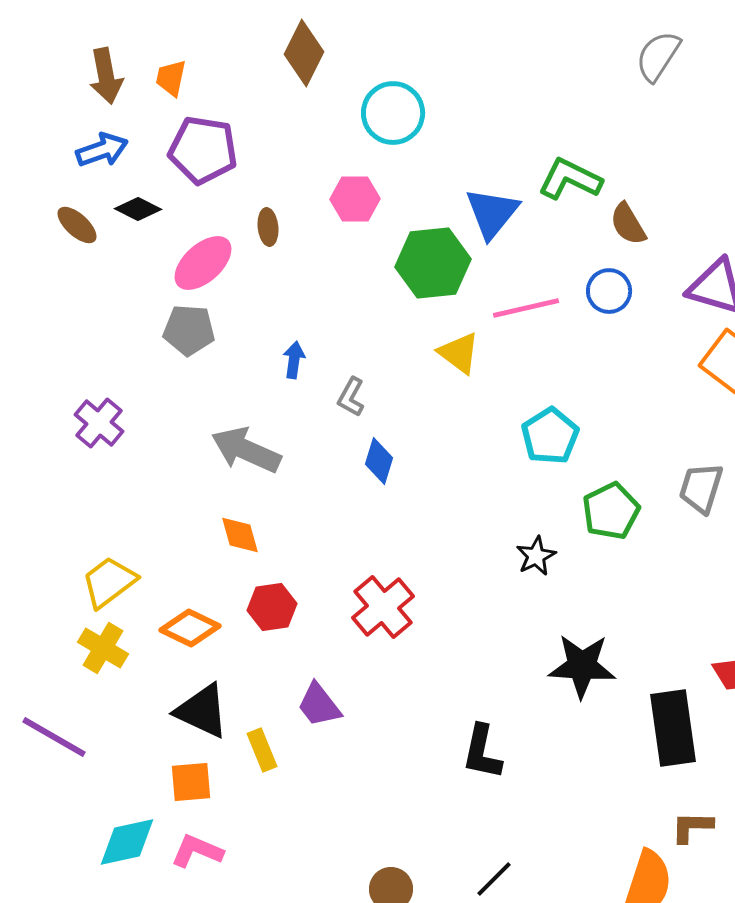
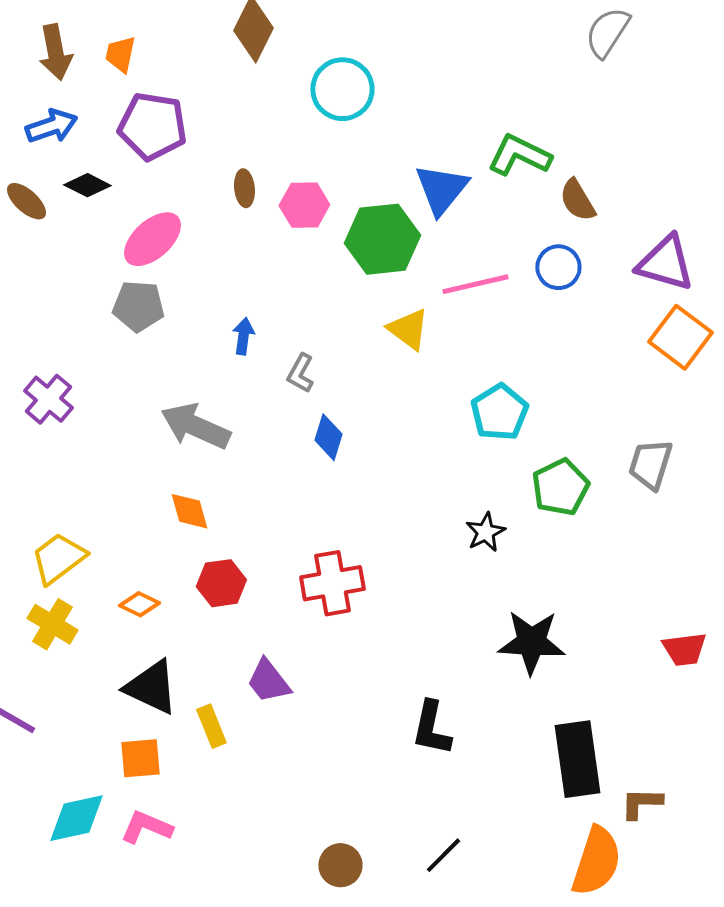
pink hexagon: (355, 199) -> (304, 205), moved
brown ellipse: (268, 227) -> (244, 188), moved
red cross: (383, 607) -> (332, 583), turned 30
orange diamond: (190, 628) -> (139, 604), size x0.7
black rectangle: (673, 728) -> (577, 759), moved

